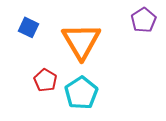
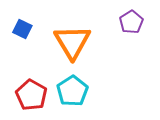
red pentagon: (45, 80) -> (31, 95), moved, size x1.4

